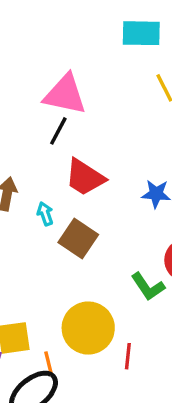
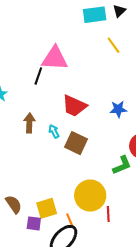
black line: (58, 131) -> (38, 76), moved
green L-shape: (148, 287) -> (122, 165), turned -70
red line: (128, 356) -> (108, 214), moved

